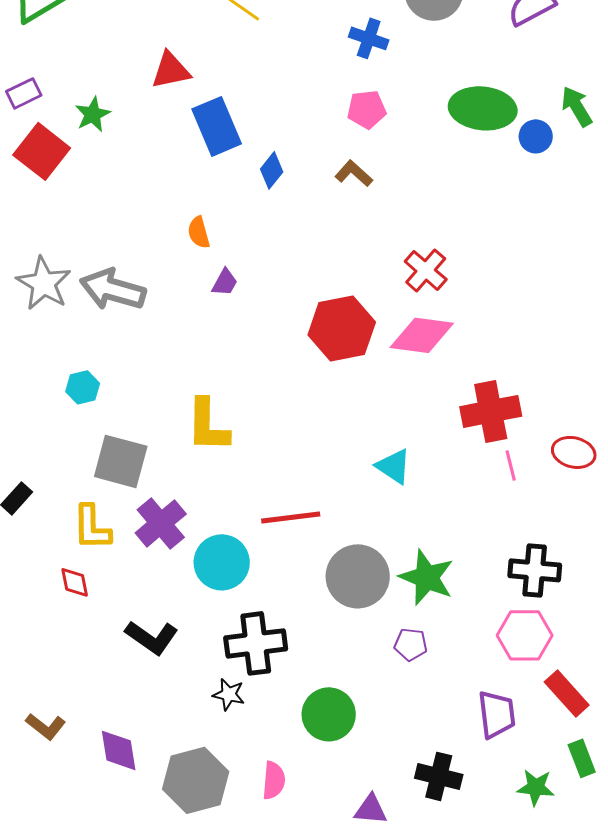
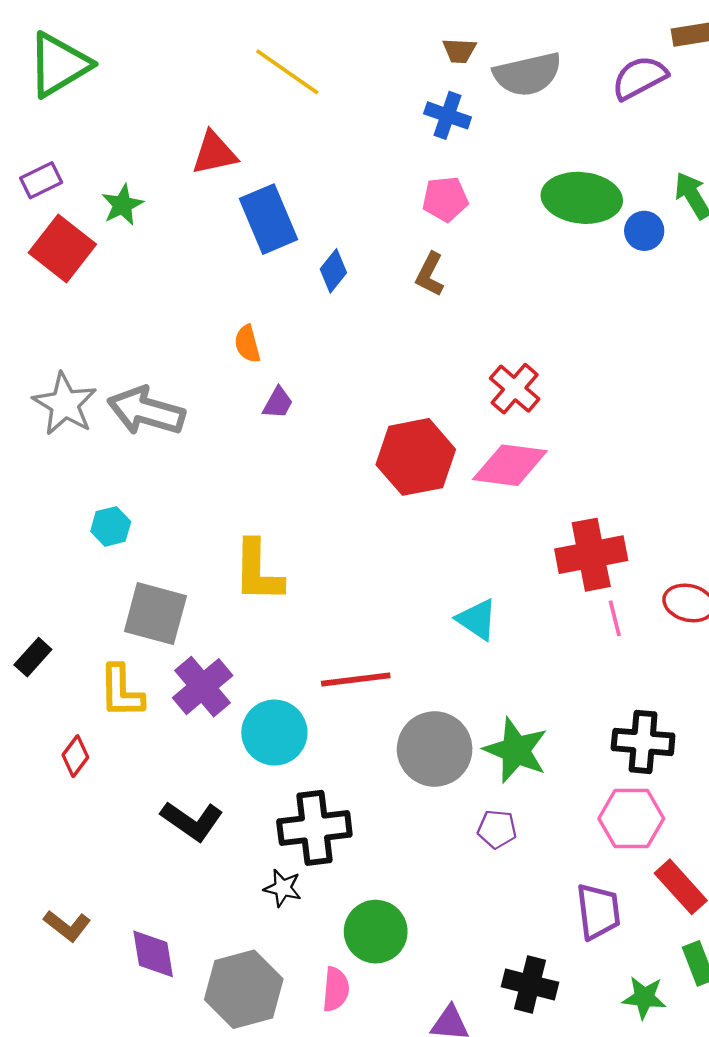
brown L-shape: (354, 173) -> (430, 274), turned -105
red diamond: (75, 582) -> (75, 756), moved, turned 48
green circle: (329, 714) -> (376, 932), moved

